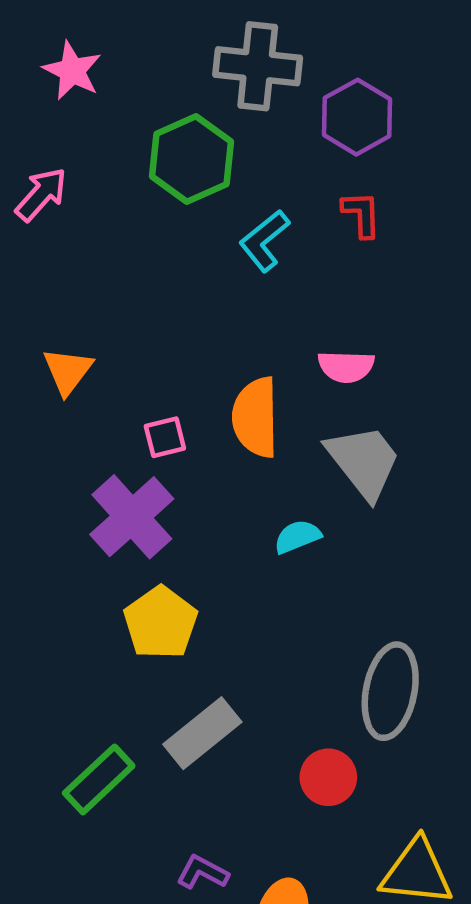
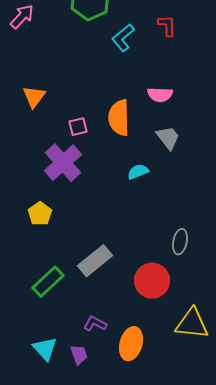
gray trapezoid: (364, 462) -> (168, 138), size x0.7
yellow pentagon: (161, 623) -> (40, 214), moved, size x0.7
gray ellipse: (390, 691) -> (180, 242), size x0.6
red circle: (328, 777) -> (152, 281), size x1.4

